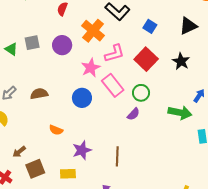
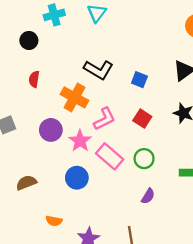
purple circle: (62, 45) -> (51, 130), moved
red square: (146, 59) -> (142, 119), size x0.7
purple semicircle: (133, 114) -> (148, 196), moved

